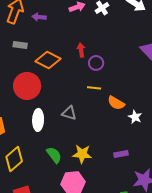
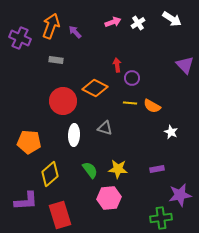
purple arrow: (39, 17) -> (75, 32), turned 40
orange diamond: (48, 60) -> (95, 88), moved
orange semicircle: (116, 103) -> (152, 106), moved

